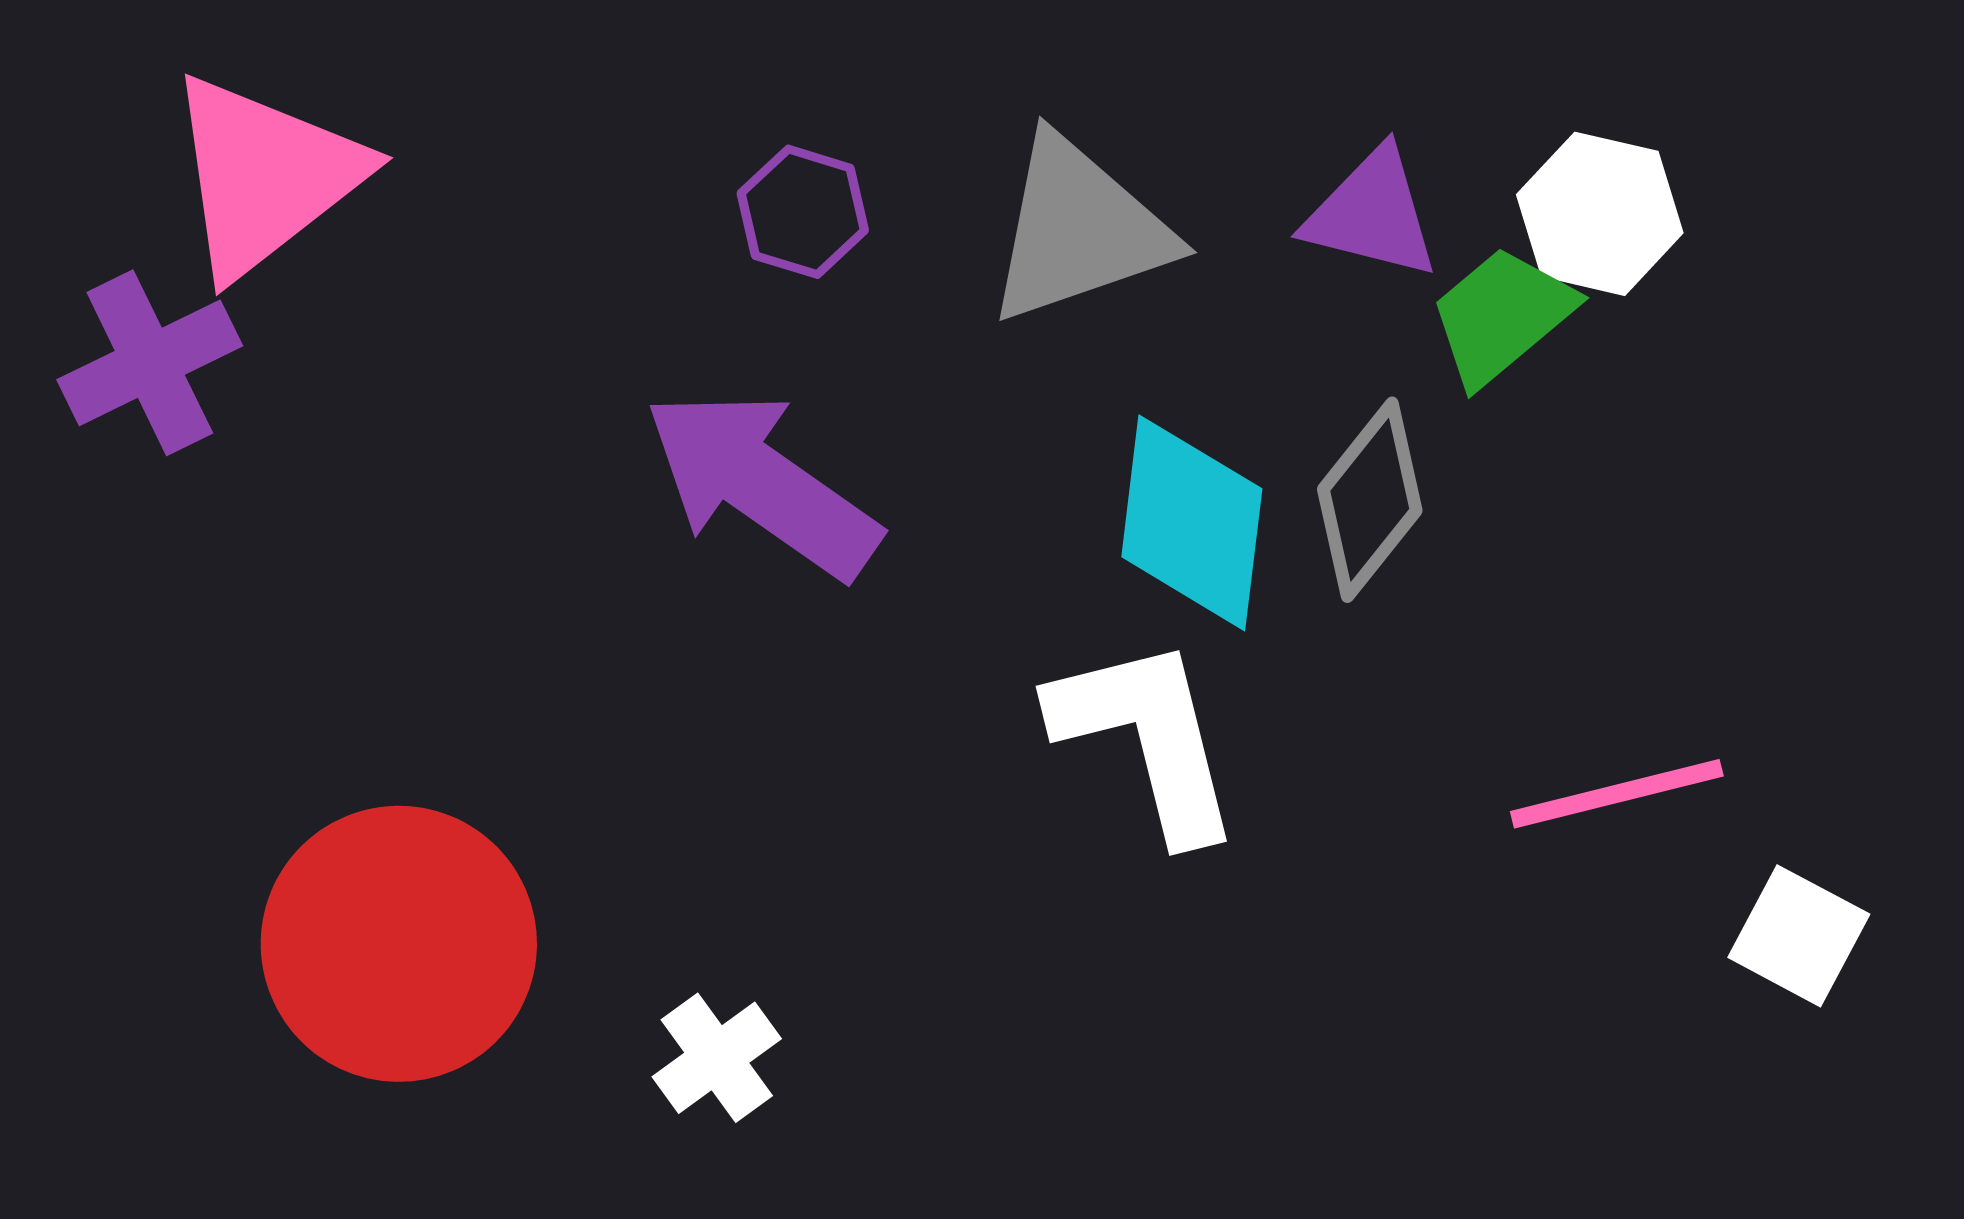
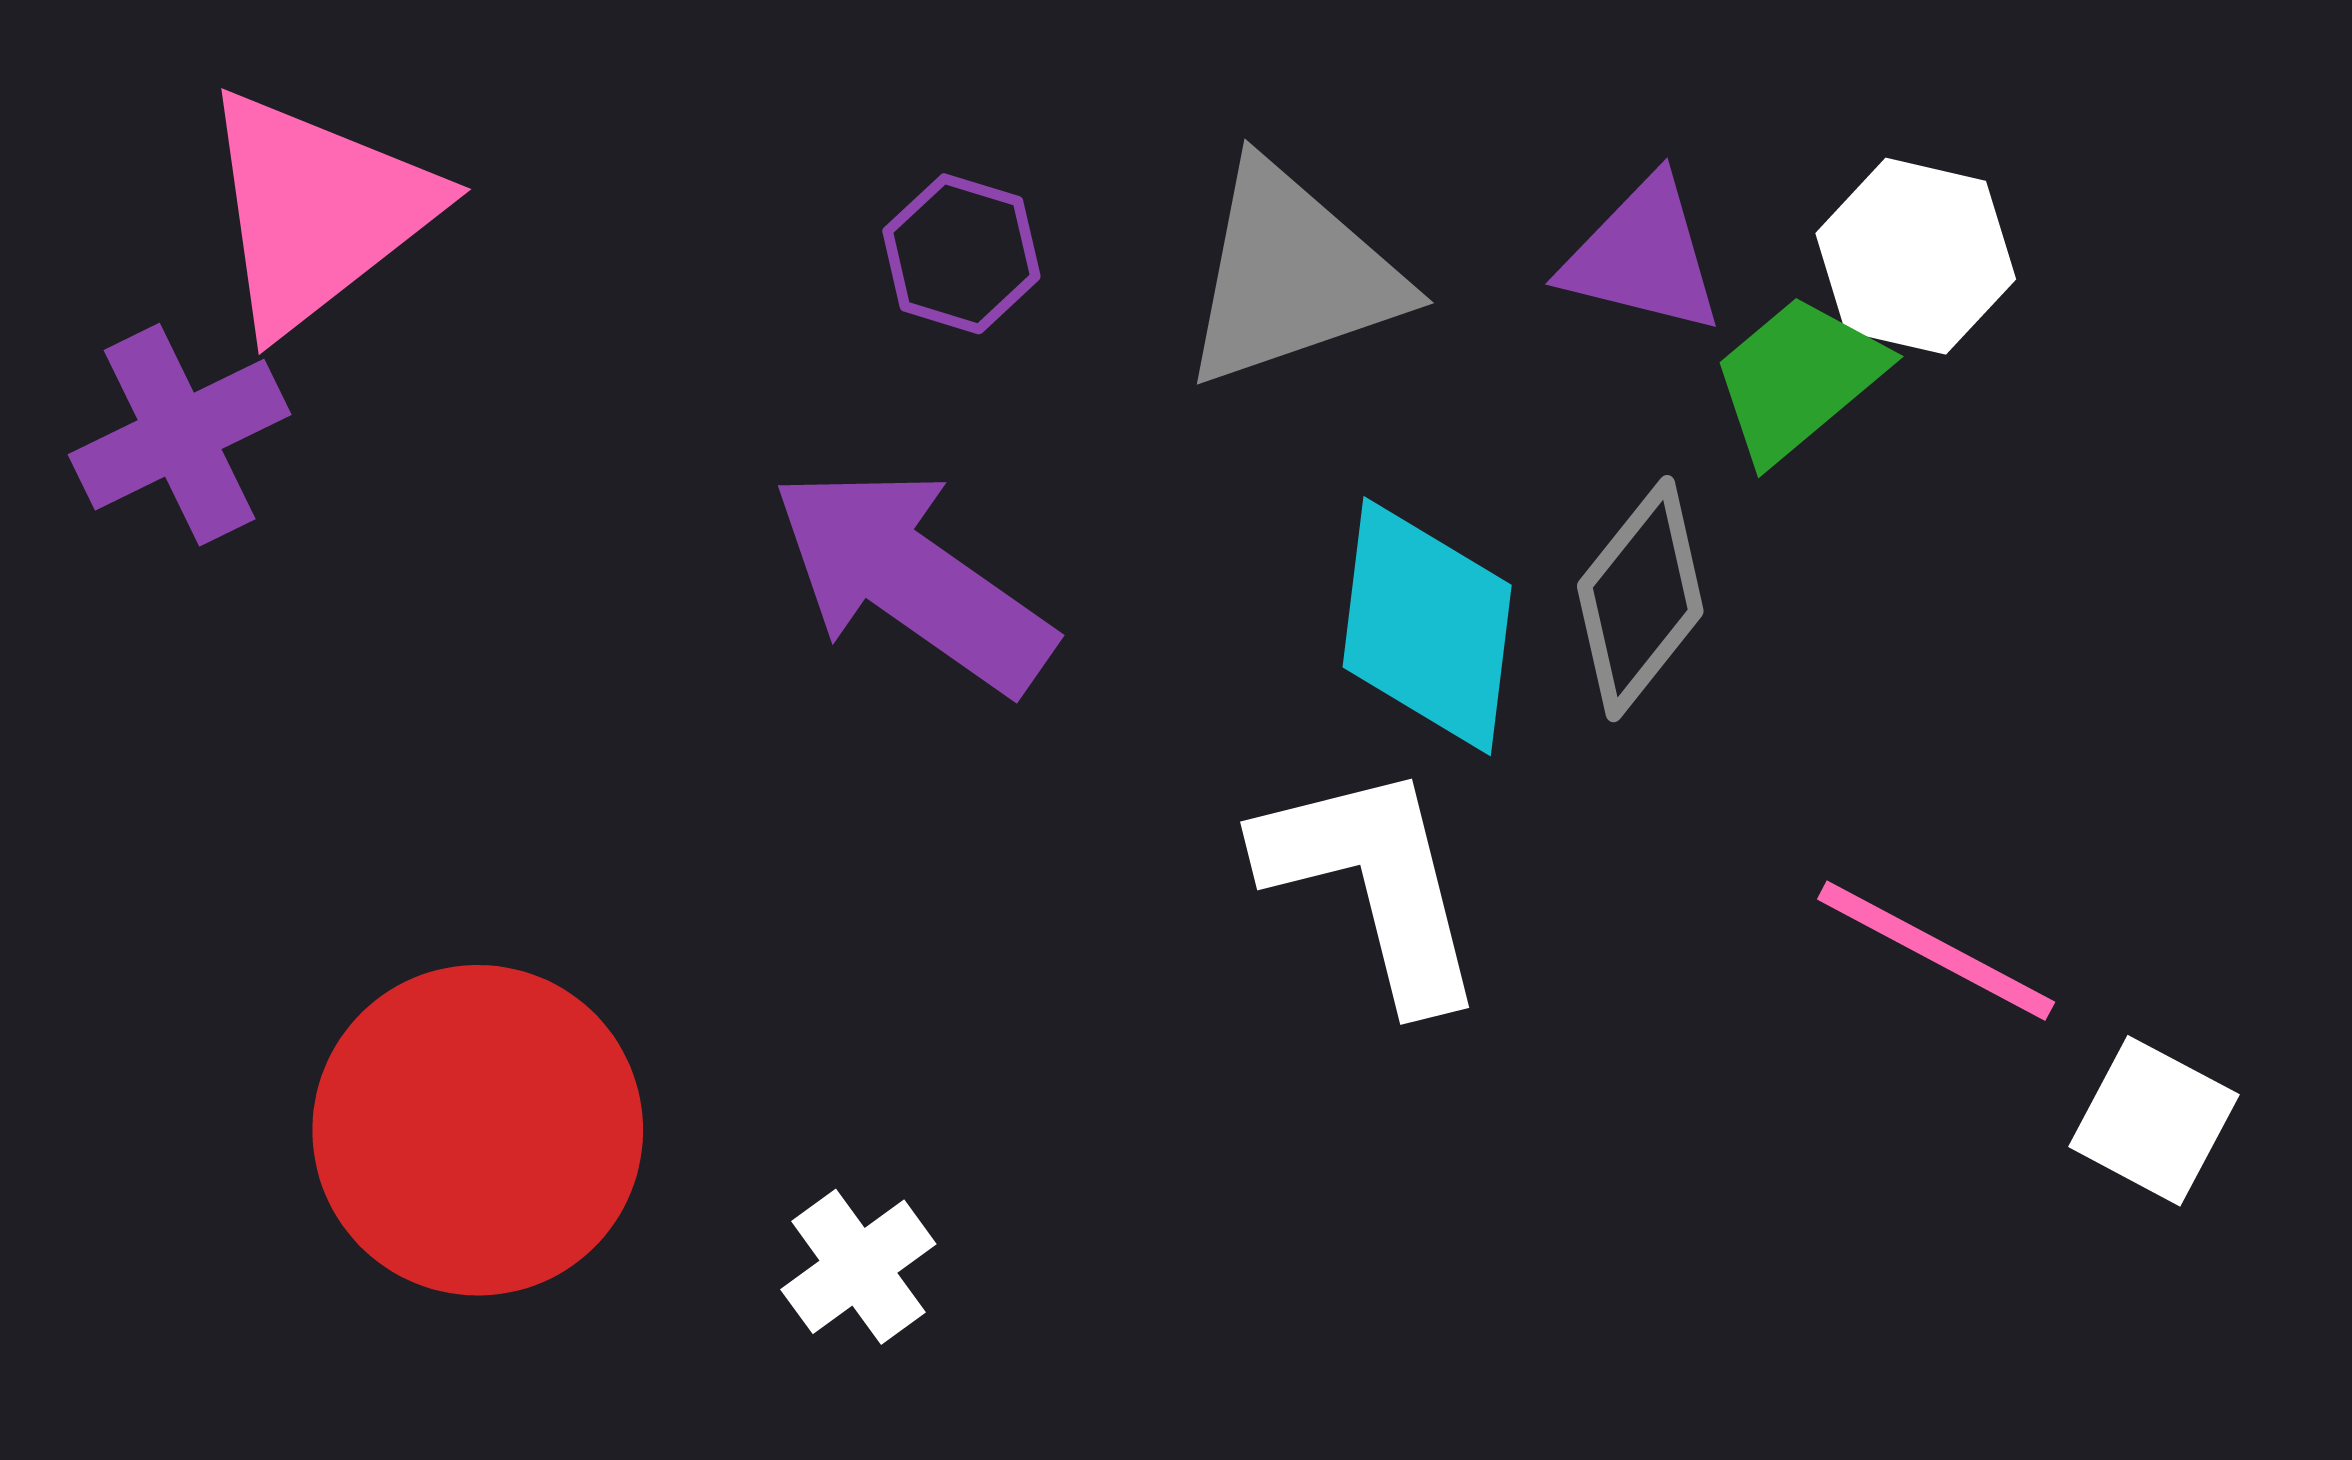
pink line: (1617, 794) -> (1936, 951), turned 42

